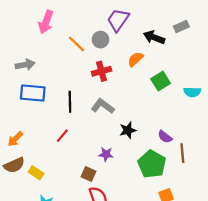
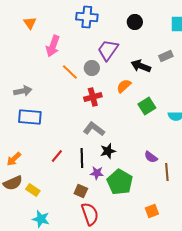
pink arrow: (46, 22) -> (53, 46), moved
black line: (70, 102) -> (82, 158), moved
black star: (128, 130) -> (108, 151), moved
green pentagon: (152, 164) -> (120, 182), moved

